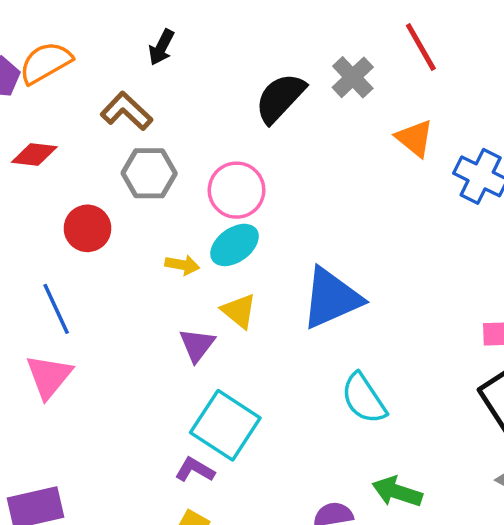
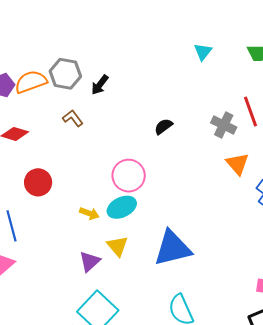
gray cross: (353, 77) -> (224, 125), moved, turned -30
black semicircle: (280, 98) -> (163, 126), size x0.6
brown L-shape: (126, 111) -> (73, 118), size x0.7
gray hexagon: (149, 173) -> (65, 74), moved

